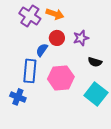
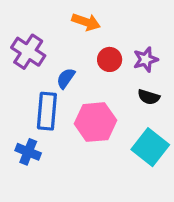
purple cross: (30, 16) -> (28, 52), moved
red circle: (57, 38) -> (110, 59), moved
purple star: (81, 38) -> (146, 59), moved

